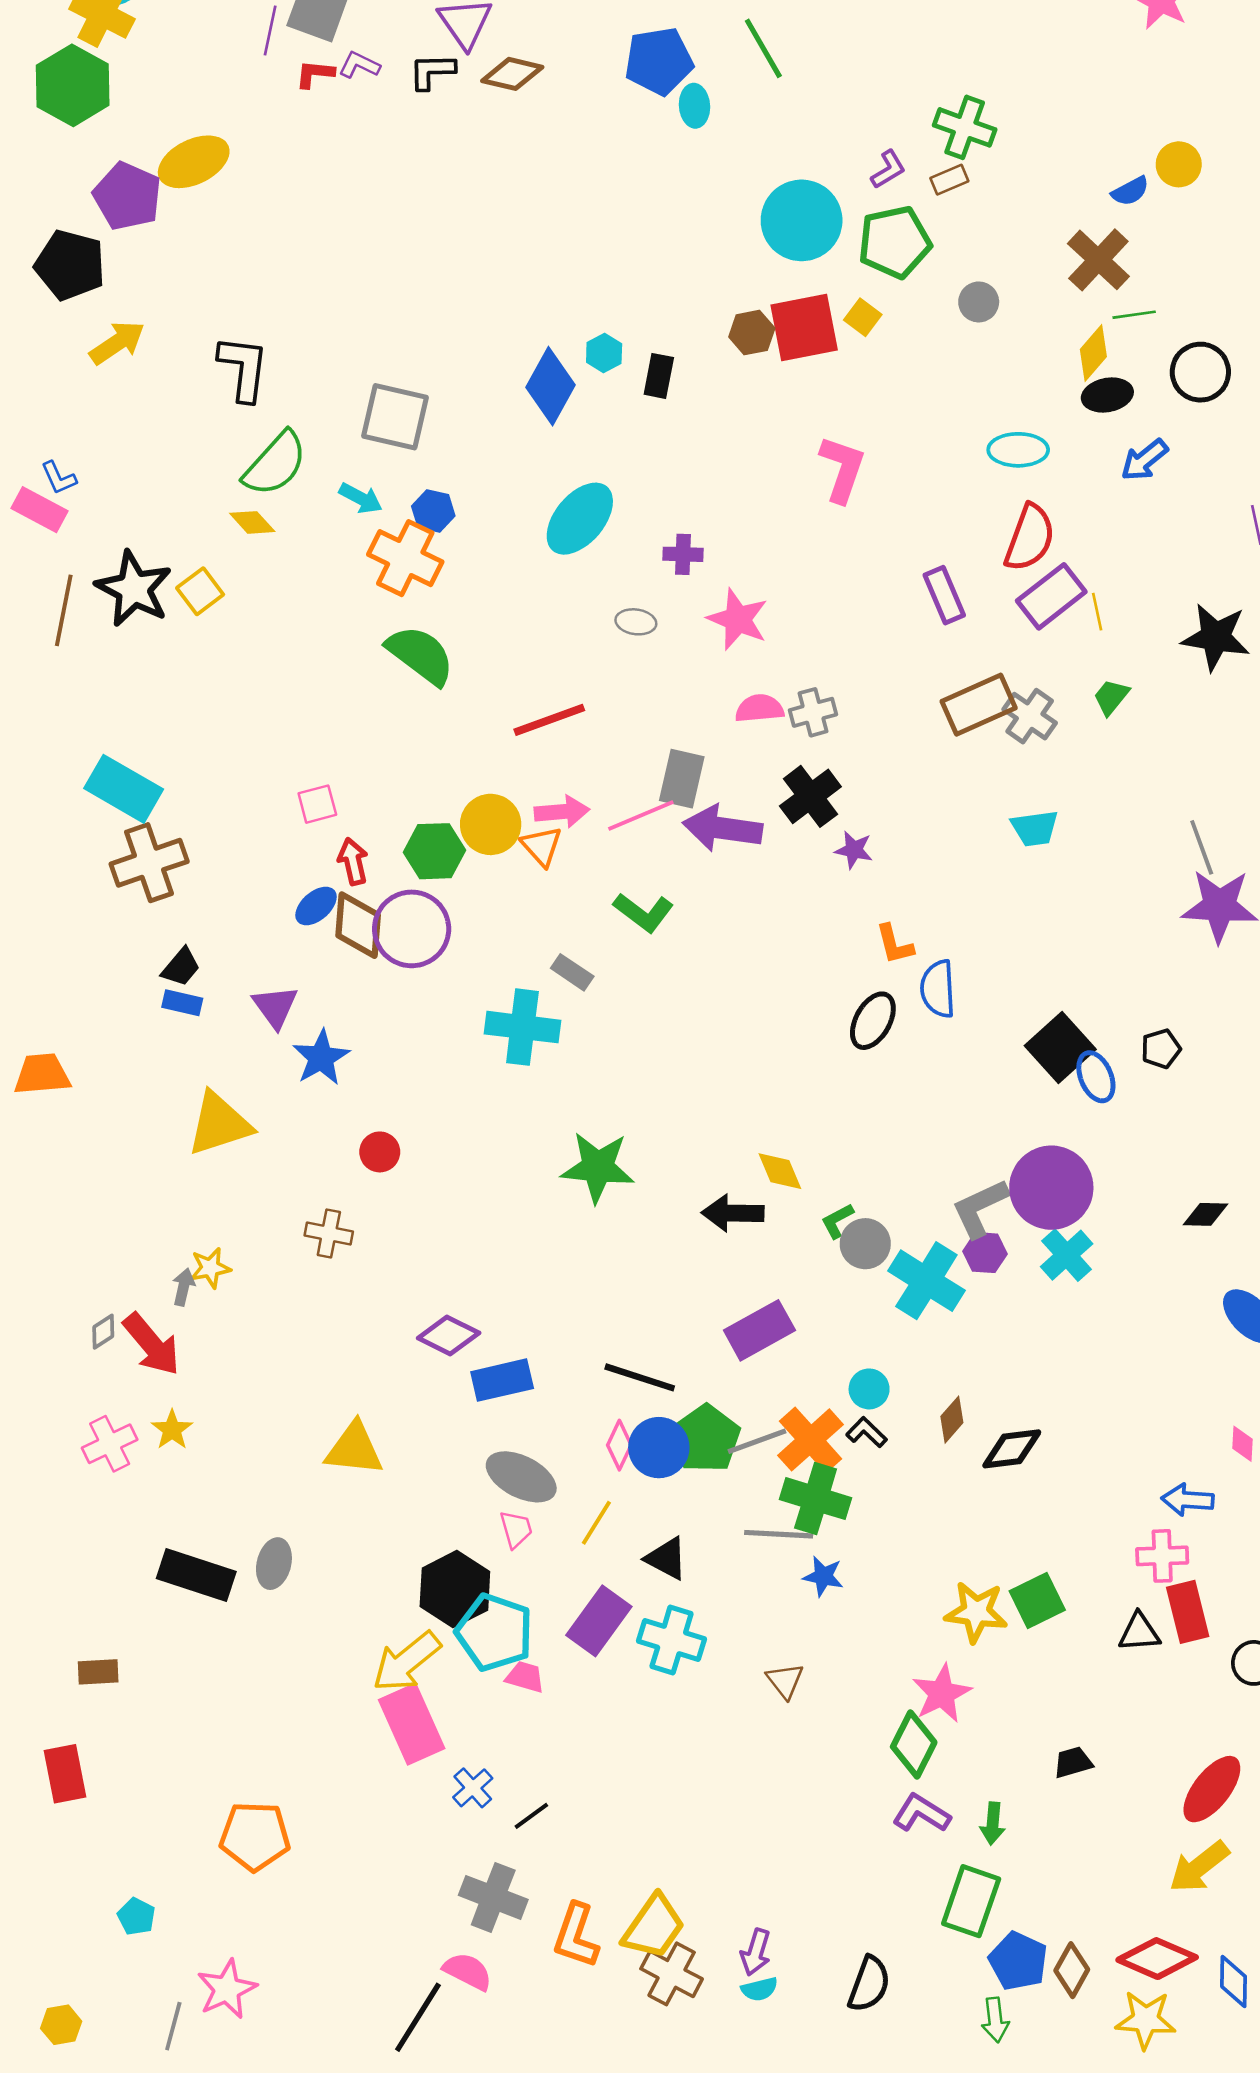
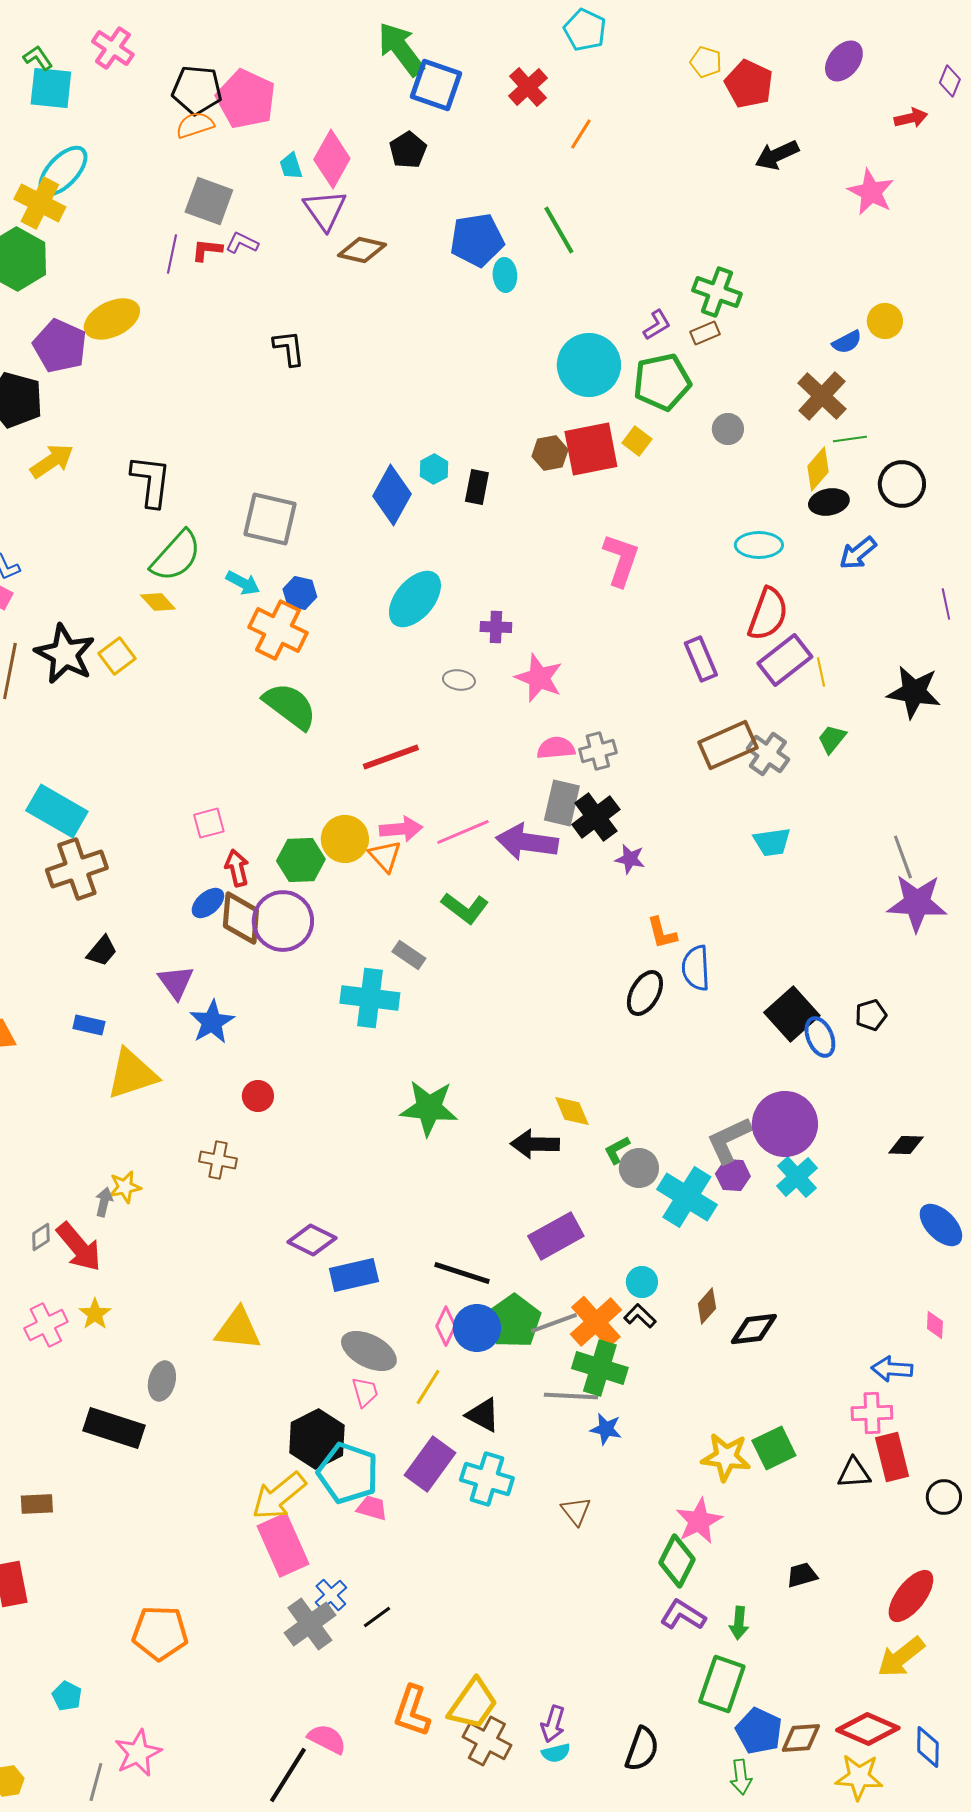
purple line: (270, 31) -> (172, 254), moved
black L-shape: (432, 71) -> (289, 348), moved, turned 84
gray rectangle: (682, 779) -> (562, 803), moved
blue rectangle: (182, 1003) -> (89, 1025), moved
gray ellipse: (274, 1564) -> (162, 1381), moved
gray cross: (493, 1897) -> (310, 1624), moved, turned 33
brown diamond: (1072, 1970) -> (801, 1738), turned 57

